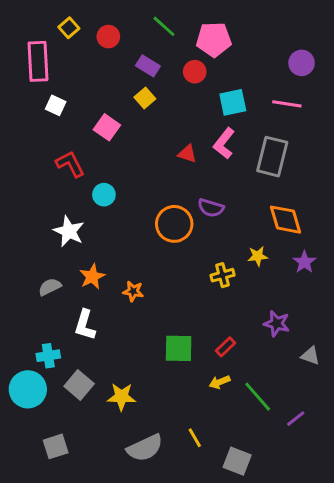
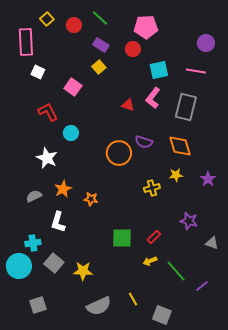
green line: (164, 26) -> (100, 18), moved
orange diamond: (285, 220) -> (180, 146), moved

